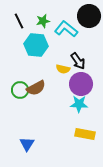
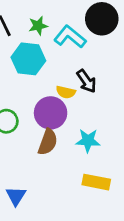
purple circle: (81, 84) -> (51, 113), moved
brown semicircle: (36, 88) -> (48, 142), moved, turned -42

